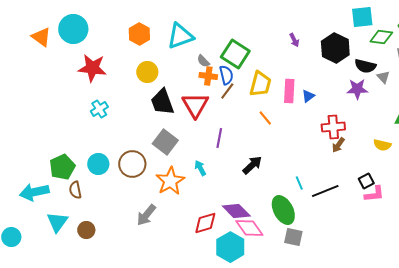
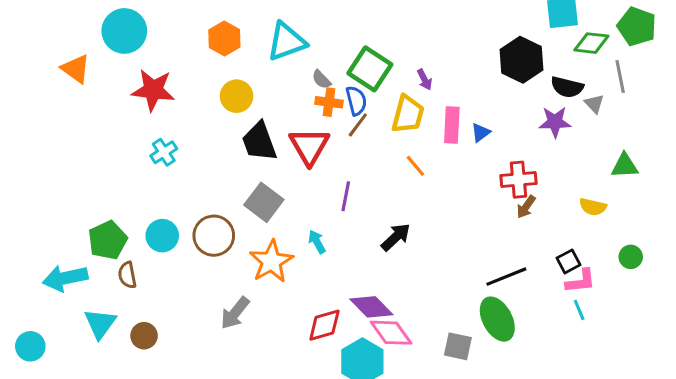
orange triangle: (41, 37) -> (76, 69), moved
purple arrow: (294, 40) -> (425, 79), moved
cyan line: (299, 183) -> (579, 310), moved
green ellipse: (283, 210) -> (497, 319), moved

